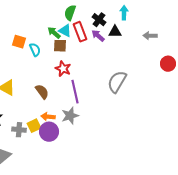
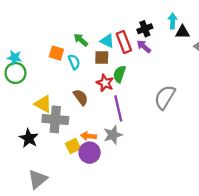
green semicircle: (70, 13) -> (119, 74), moved
black cross: (99, 20) -> (145, 29), turned 32
black triangle: (115, 32) -> (182, 32), moved
green arrow: (54, 33) -> (81, 40), moved
brown semicircle: (42, 92) -> (81, 97), moved
gray cross: (19, 130) -> (55, 119), moved, size x1.6

